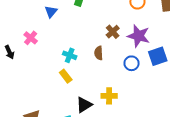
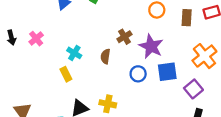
pink cross: (31, 38) -> (36, 39), moved

